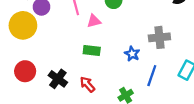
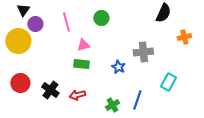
pink triangle: (94, 21) -> (83, 45), moved
blue line: (152, 76) -> (137, 100), moved
red arrow: (87, 84) -> (77, 95), turned -63

